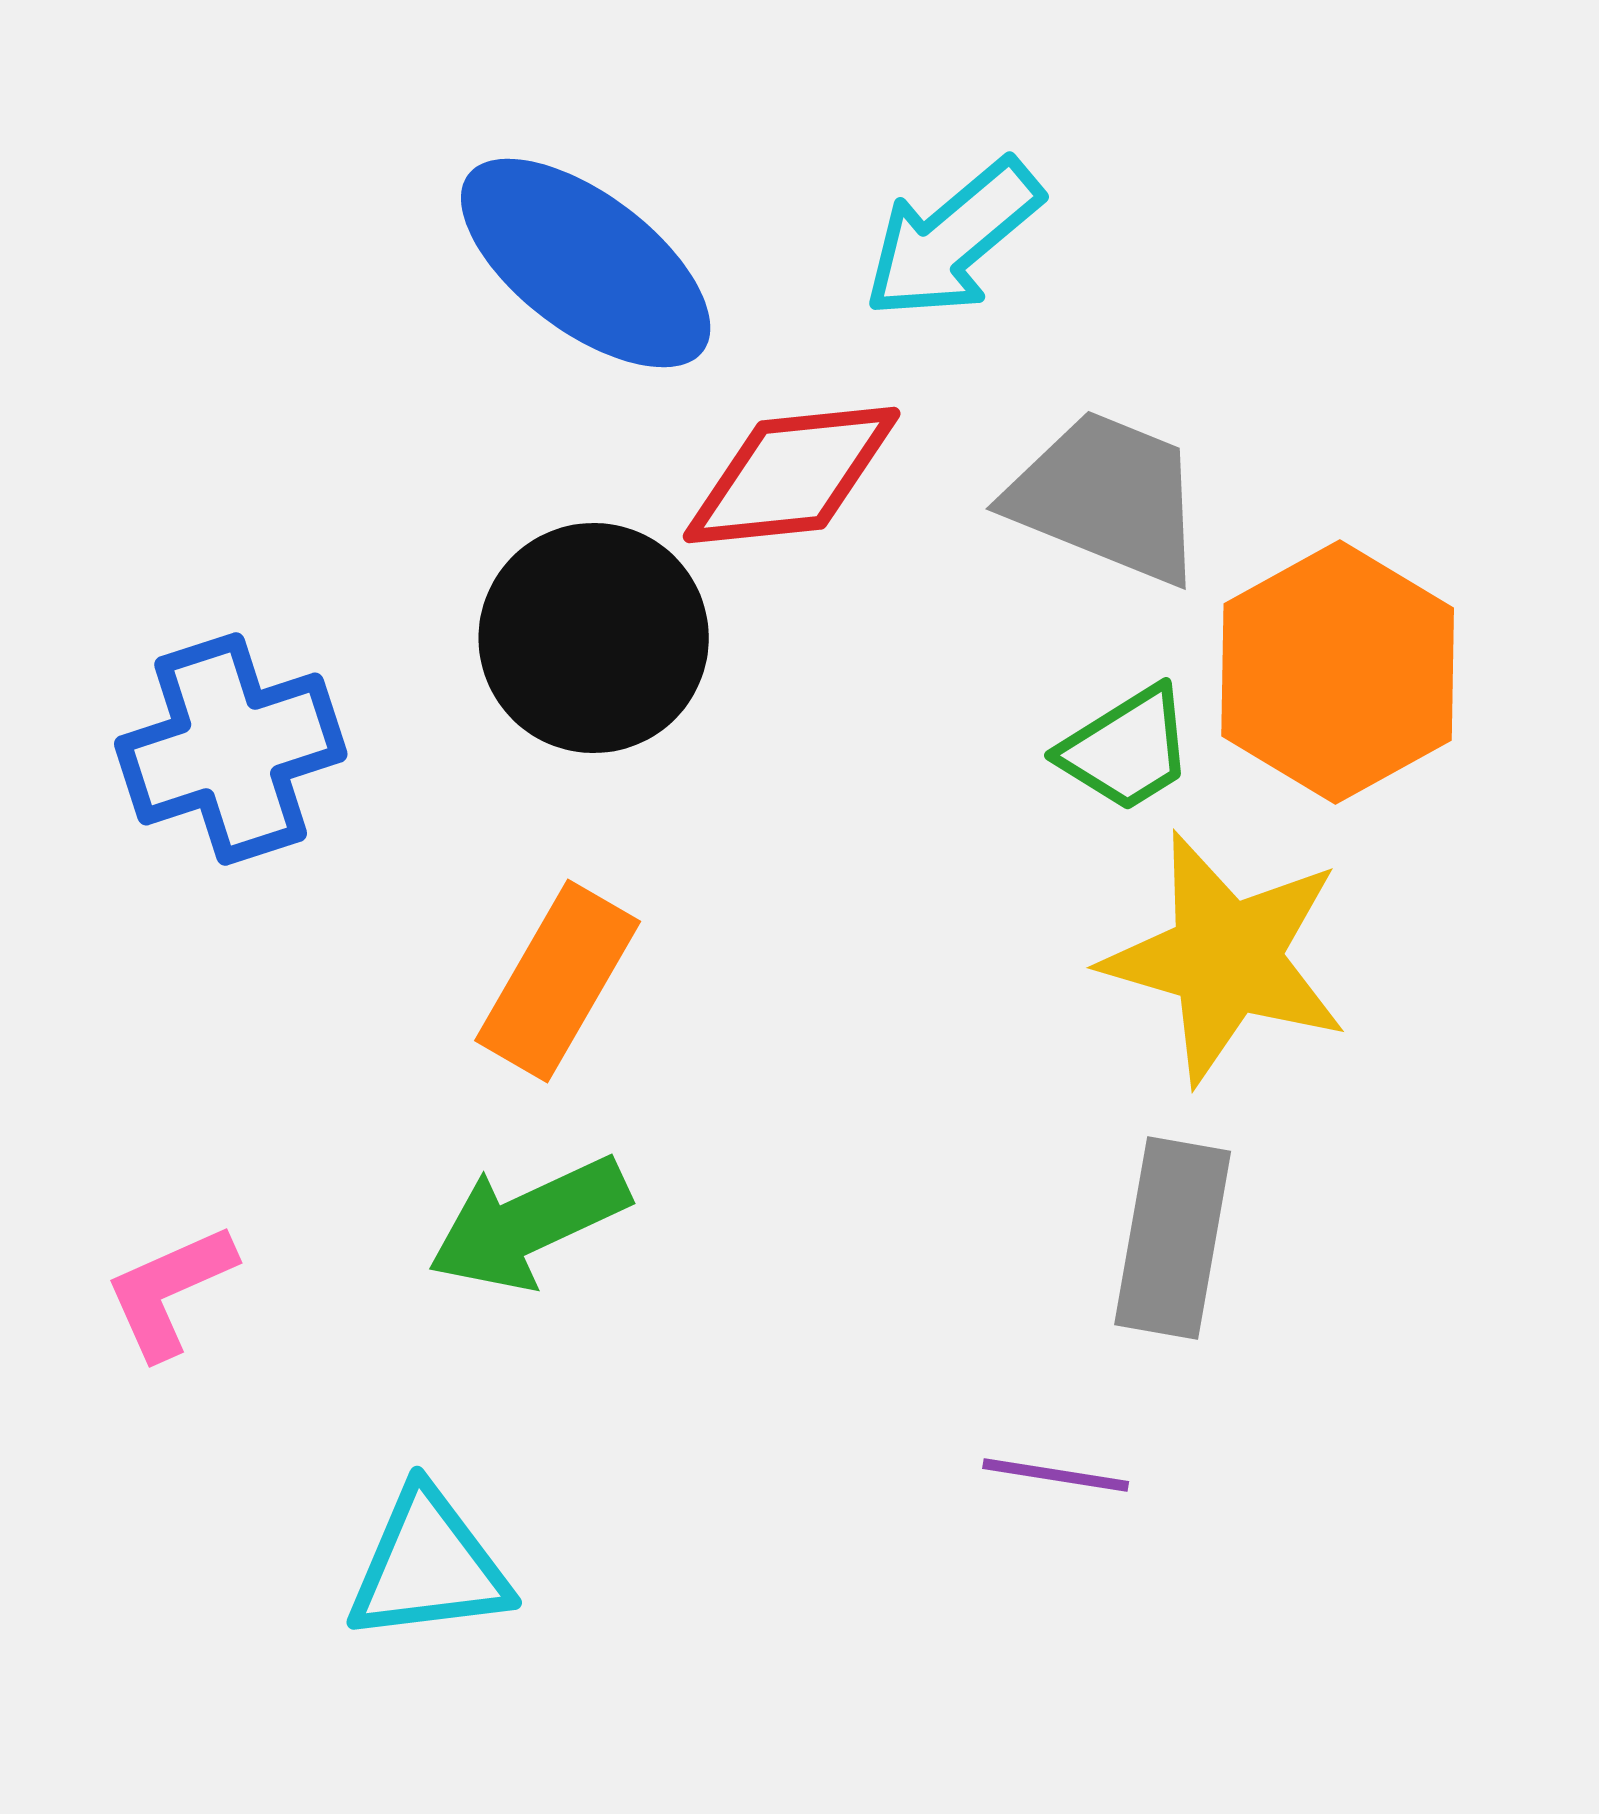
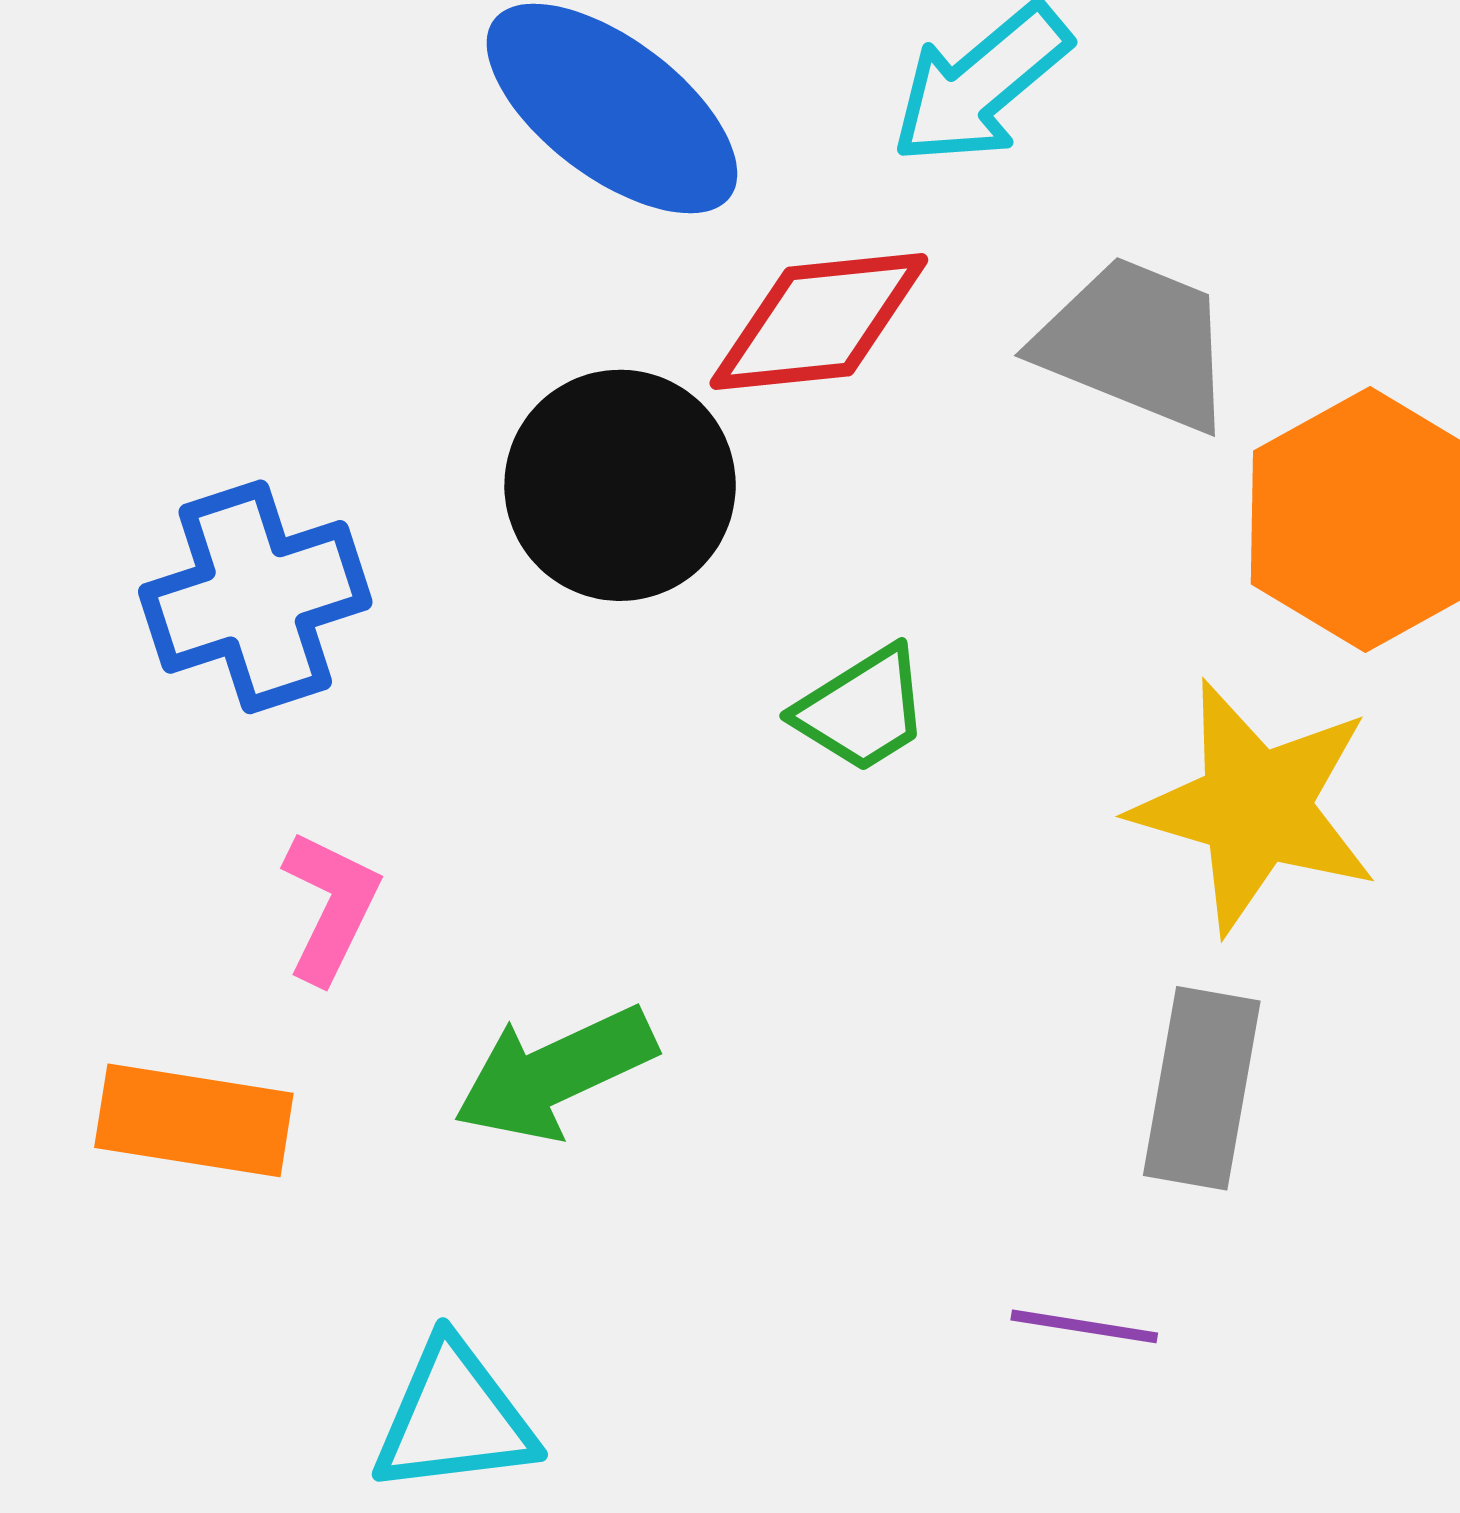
green trapezoid: (1127, 749) -> (862, 709), moved
orange rectangle: (558, 981) -> (194, 1120), moved, turned 69
pink L-shape: (170, 1291) -> (331, 906), moved, turned 140

